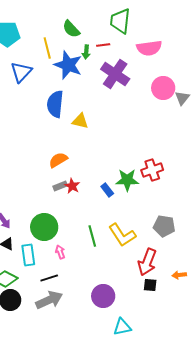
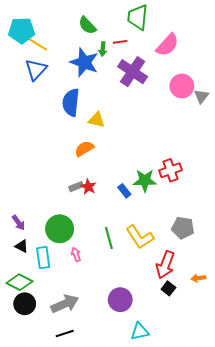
yellow line: (47, 48) -> (37, 44), moved, turned -45
pink semicircle: (149, 48) -> (167, 45), turned -40
orange semicircle: (58, 160) -> (84, 149), moved
black line: (49, 278) -> (65, 334), moved
black square: (150, 285) -> (168, 288), turned 32

